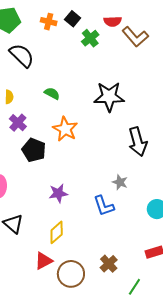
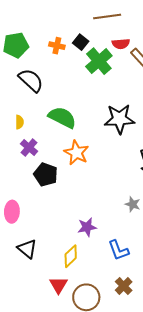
green cross: (90, 38) -> (99, 61), size x1.5
green semicircle: (52, 93) -> (62, 117), size x1.8
purple star: (58, 193) -> (87, 227), moved
blue L-shape: (104, 206) -> (118, 250), moved
red triangle: (44, 261) -> (58, 285), turned -30

